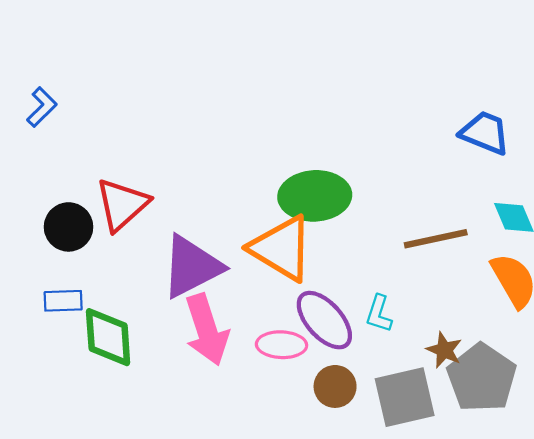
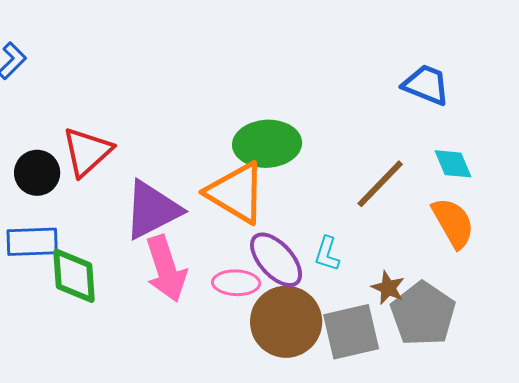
brown line: (436, 239) -> (380, 184), turned -34
blue rectangle: (63, 301) -> (32, 242), size x1.4
brown circle: (335, 386) -> (286, 322), size x1.8

